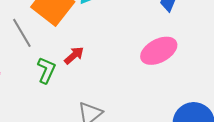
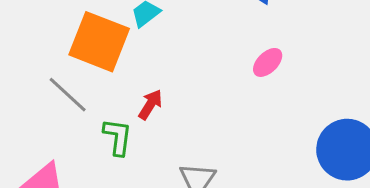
pink ellipse: (159, 51) -> (268, 62), size x0.6

